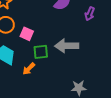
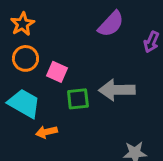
orange arrow: (29, 69) -> (46, 132), moved, turned 32

